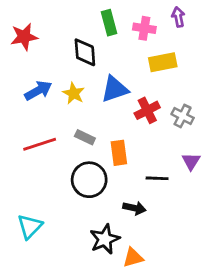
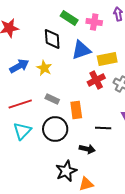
green rectangle: (109, 23) -> (69, 18), turned -42
yellow rectangle: (163, 62) -> (107, 59), moved
blue triangle: (115, 89) -> (81, 50), moved
cyan triangle: (30, 226) -> (22, 131), moved

